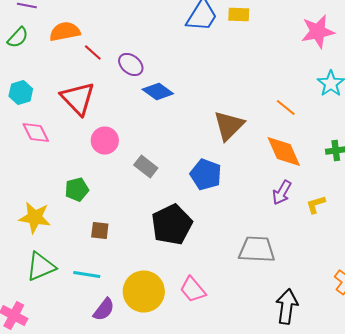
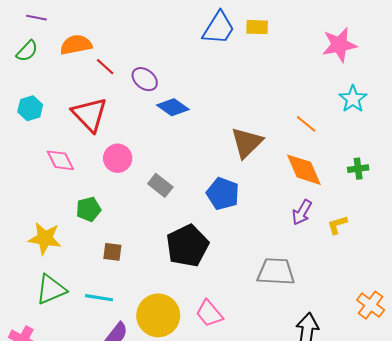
pink diamond: (36, 132) -> (60, 160), moved

